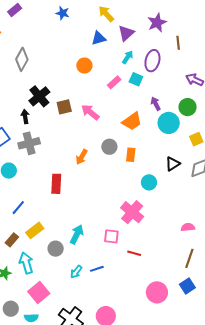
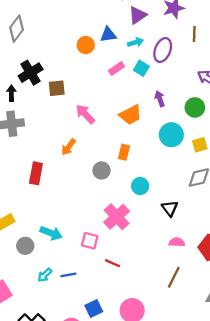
blue triangle: (99, 38) -> (108, 35), moved
cyan arrow: (128, 57) -> (135, 42), turned 32
pink arrow: (90, 112) -> (85, 114), moved
cyan circle: (169, 123) -> (171, 135), moved
gray circle: (109, 147) -> (102, 170), moved
black triangle: (173, 164) -> (170, 208), moved, turned -42
cyan arrow: (77, 234) -> (51, 233), turned 78
blue square: (187, 286) -> (94, 309), moved

